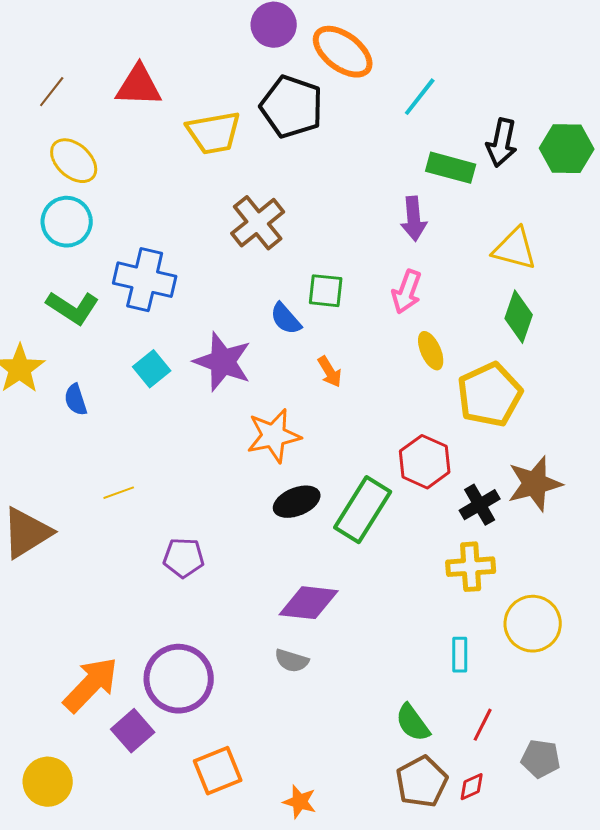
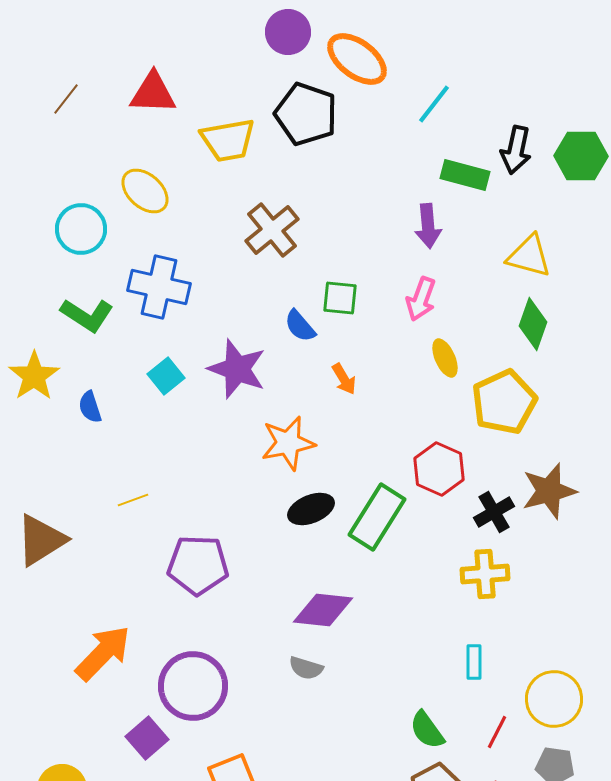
yellow ellipse: (74, 161) -> (145, 191), moved
purple pentagon: (184, 558) -> (198, 565), size x1.5
yellow circle: (533, 624) -> (554, 699), moved
orange arrow: (91, 685) -> (103, 653), moved

